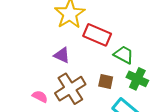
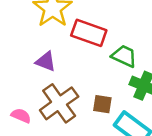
brown square: (106, 81) -> (102, 104), moved

